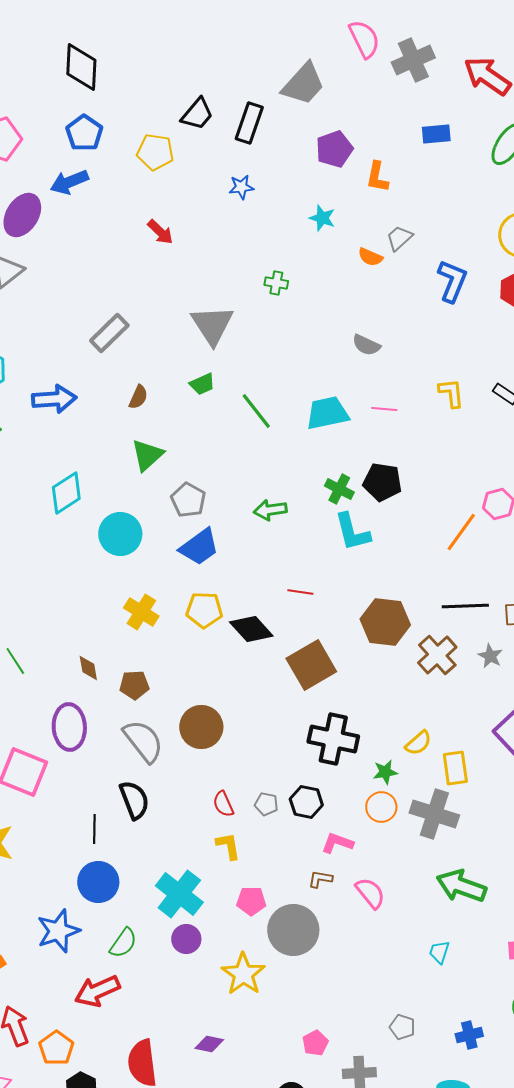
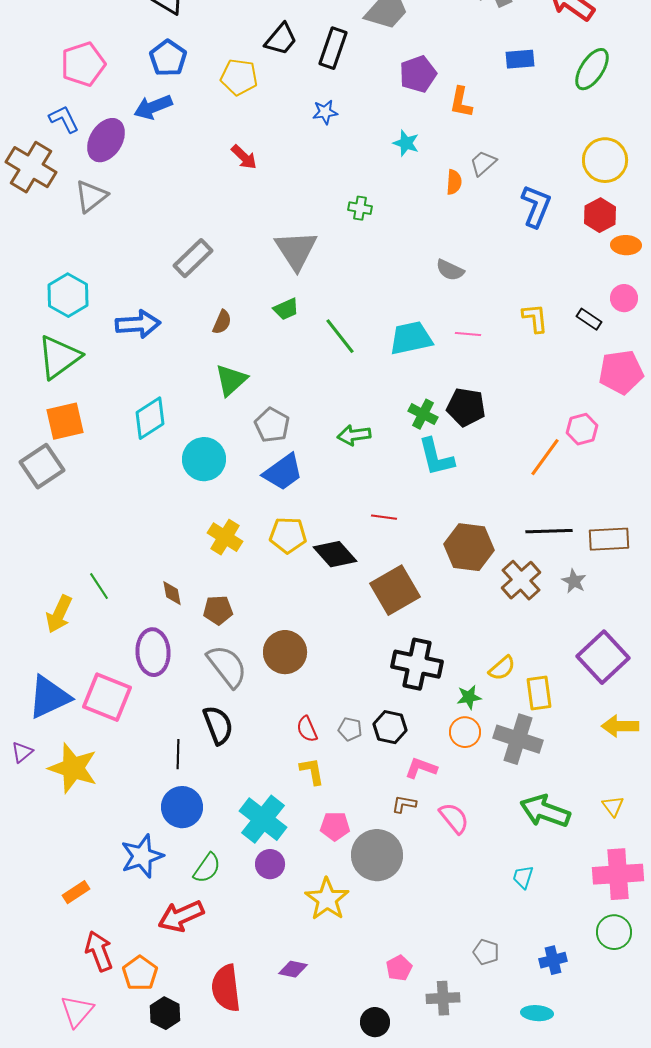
orange semicircle: (370, 257) -> (454, 182), turned -110

